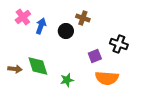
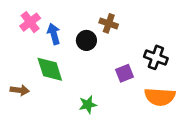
blue arrow: (41, 26) -> (54, 34), turned -35
green diamond: (38, 66) -> (50, 69), moved
orange semicircle: (107, 78) -> (160, 97), moved

